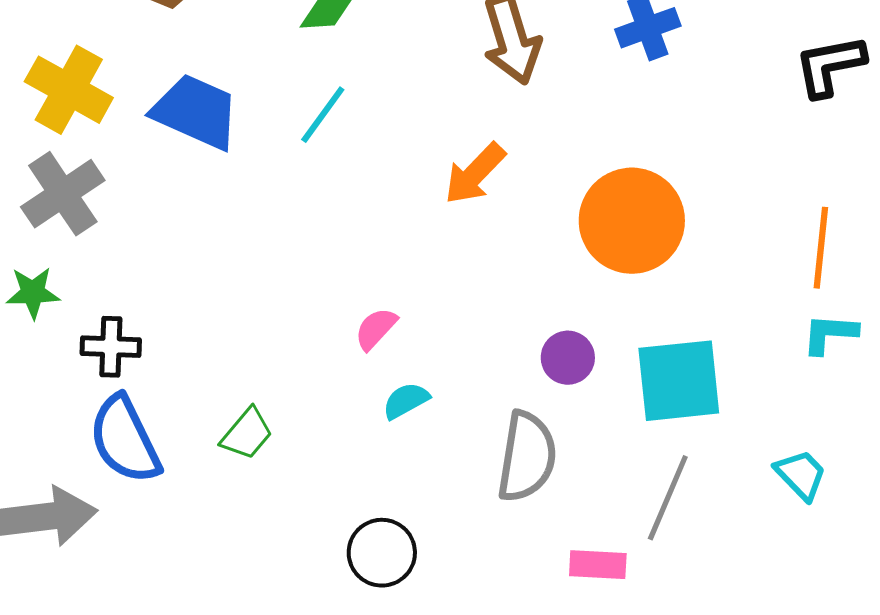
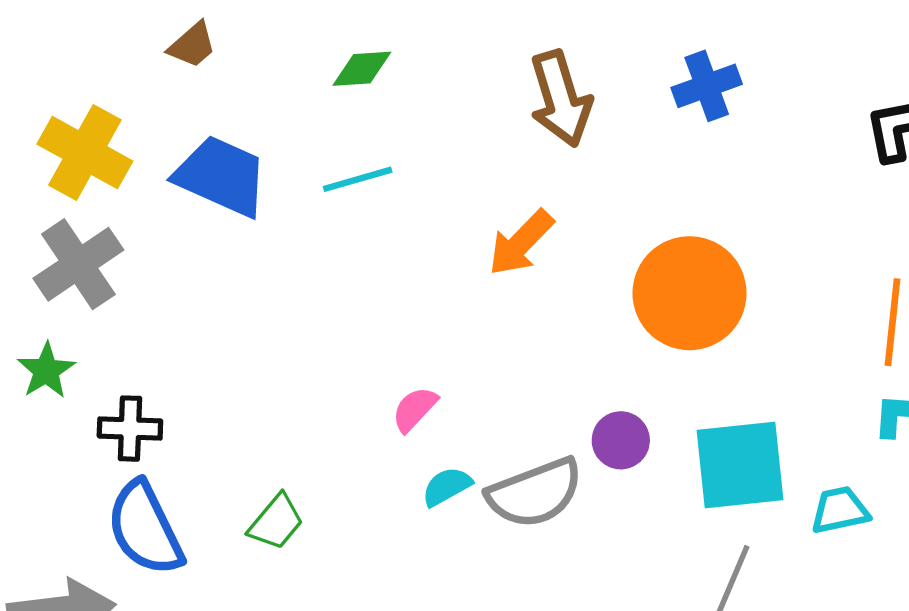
cyan line: (323, 115) -> (358, 179), turned 38
green star: (33, 293) -> (46, 371), turned -30
gray semicircle: (527, 457) -> (535, 493), moved, turned 60
cyan trapezoid: (801, 475) -> (840, 510), moved, turned -58

